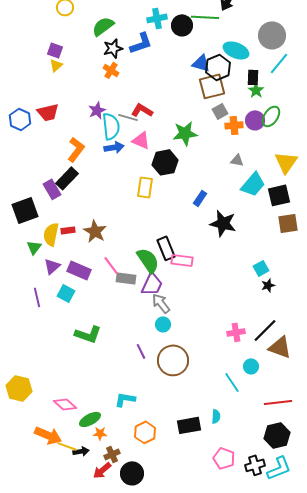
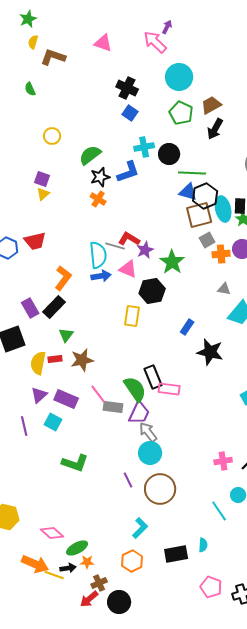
green line: (205, 17) -> (192, 173), moved
cyan ellipse: (236, 50) -> (223, 209), moved, turned 55
purple star: (97, 110) -> (145, 250), moved
green star: (185, 133) -> (172, 262), turned -30
purple rectangle: (52, 189) -> (30, 308), moved
brown star: (95, 231) -> (82, 360), turned 30
green triangle: (34, 247) -> (66, 335), moved
cyan circle: (163, 324) -> (150, 453), size x1.5
cyan L-shape: (125, 399) -> (140, 528), moved, turned 125
black arrow: (81, 451) -> (68, 568), moved

